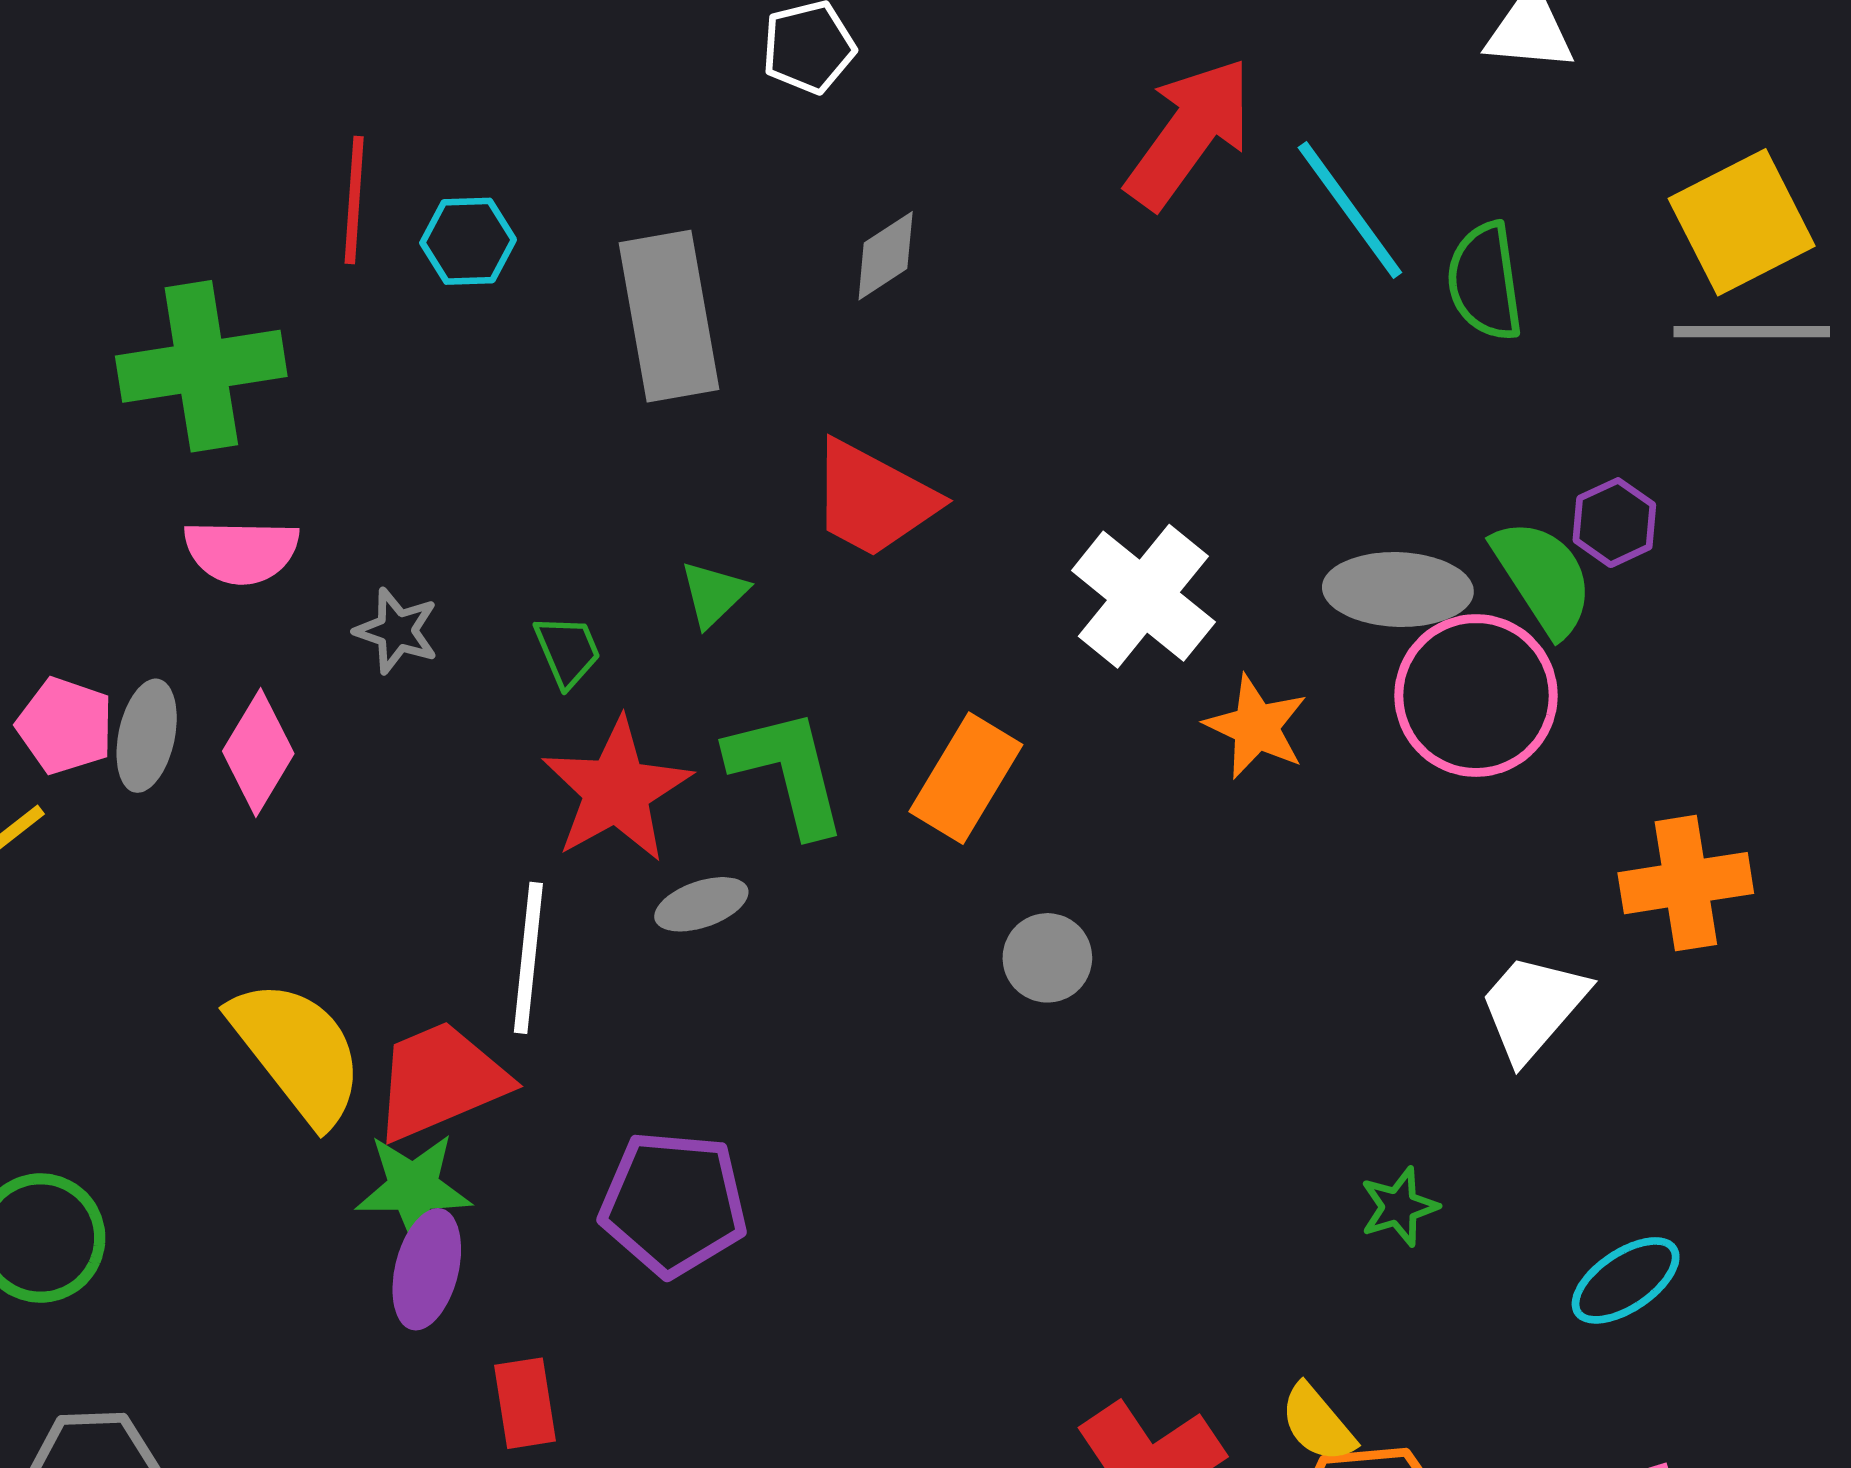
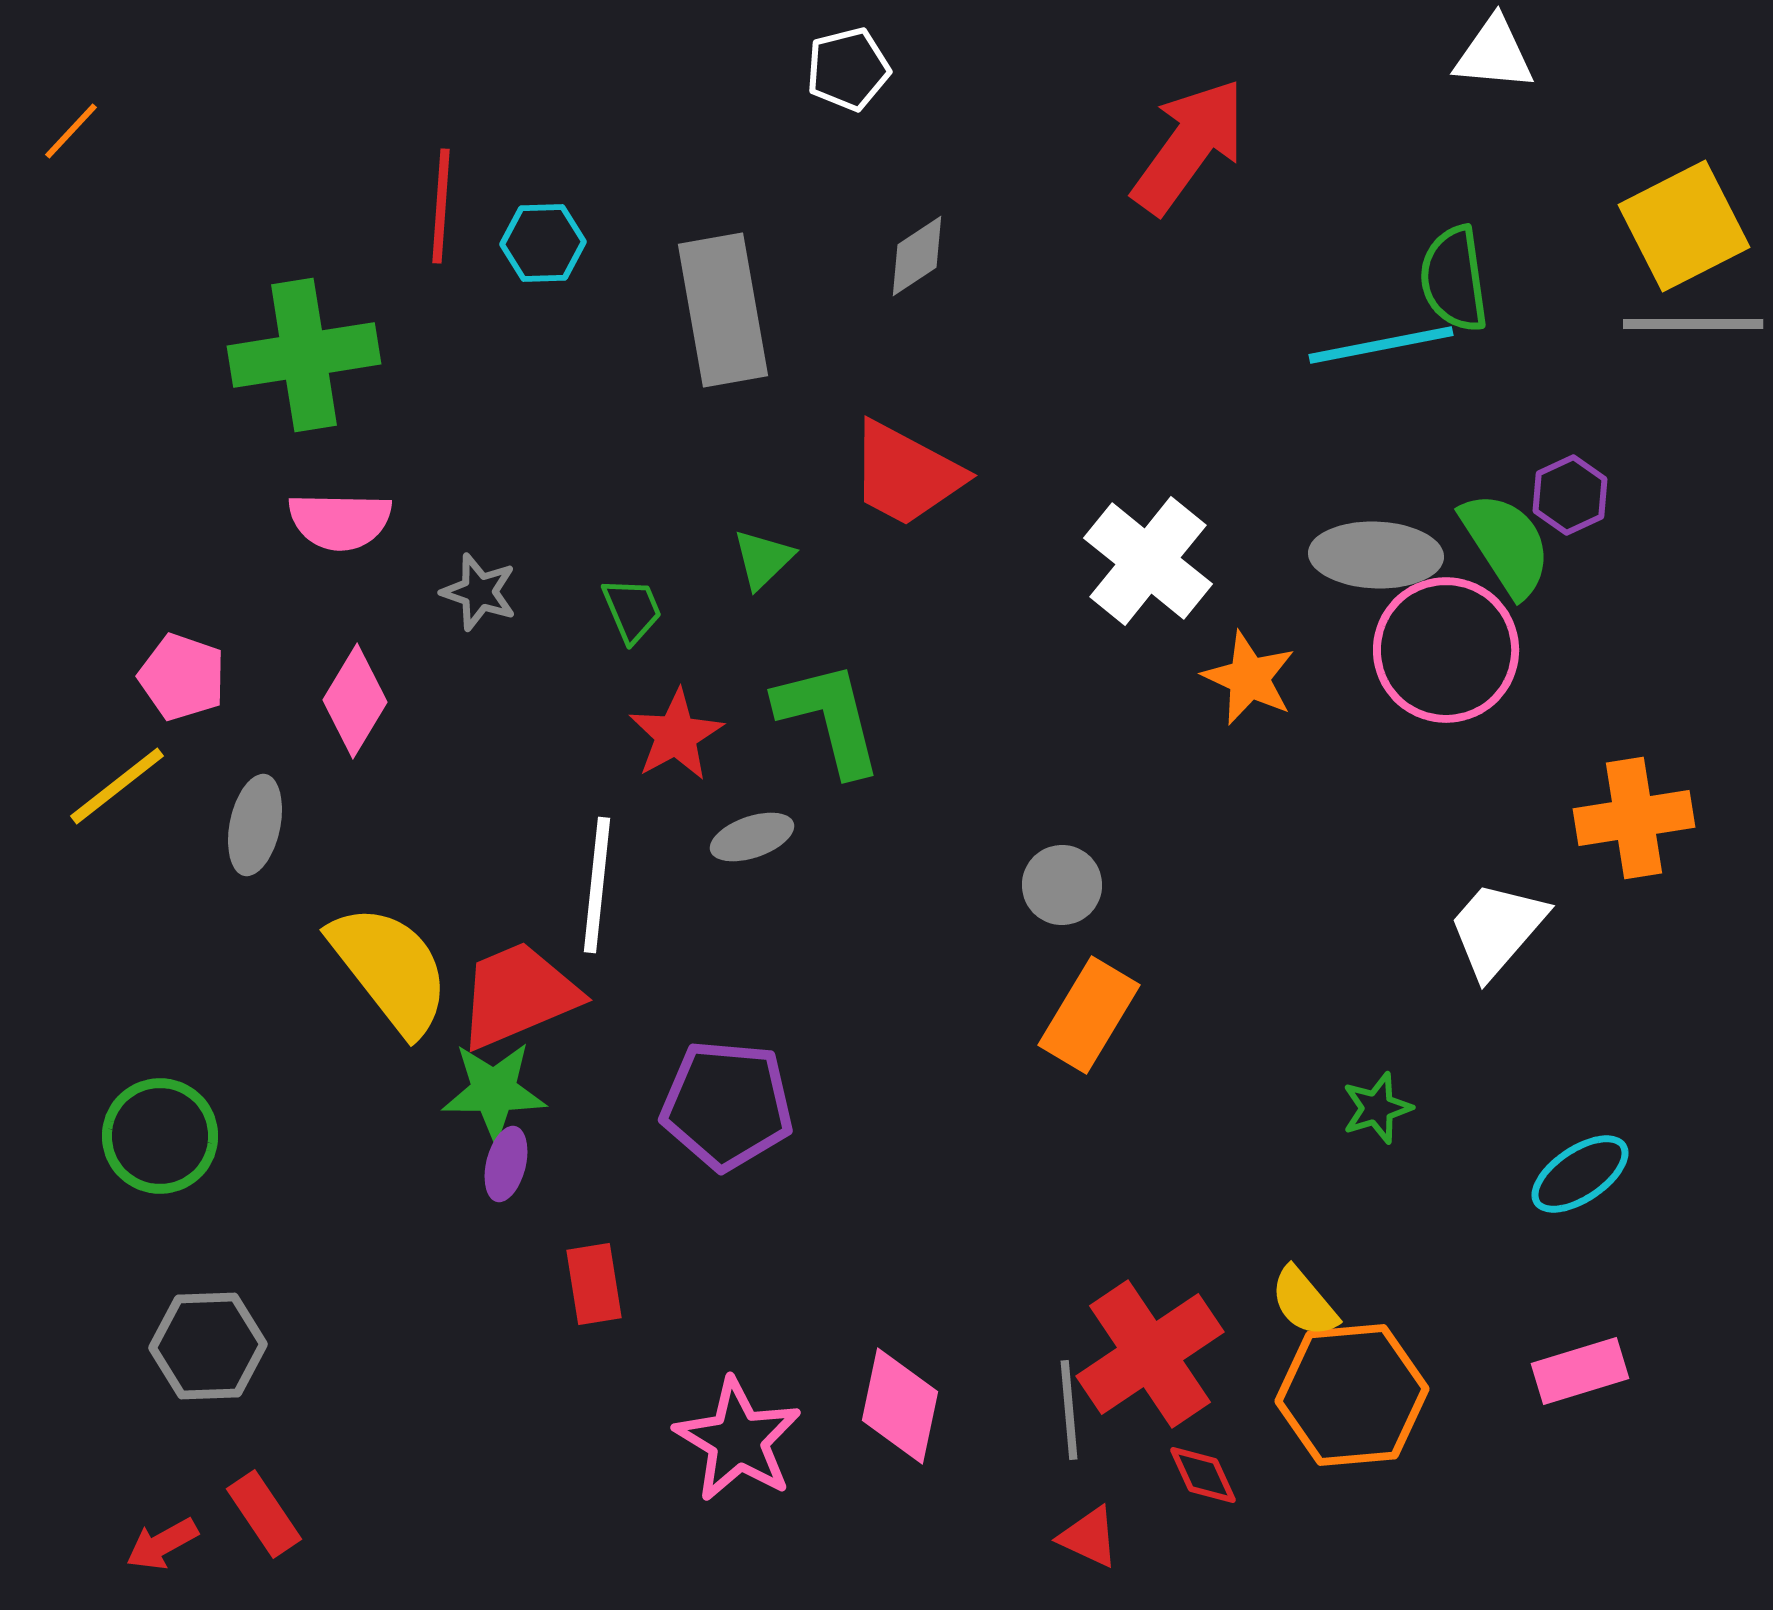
cyan line: (1350, 210) -> (1381, 345), moved, turned -65
gray ellipse: (147, 736) -> (255, 825), moved
orange rectangle: (966, 778) -> (1089, 1015), moved
red star: (617, 790) -> (676, 735), size x0.7
purple ellipse: (427, 1269) -> (506, 1164), size x0.7

